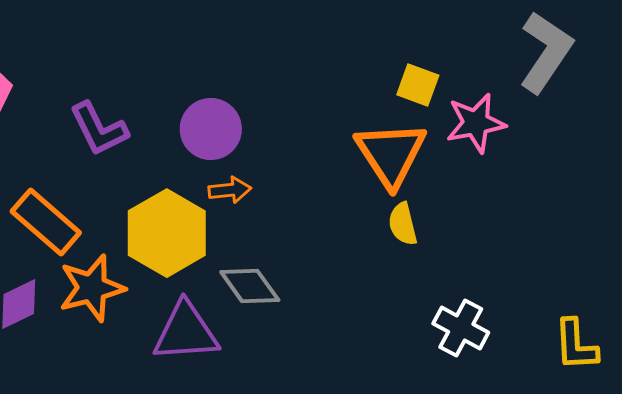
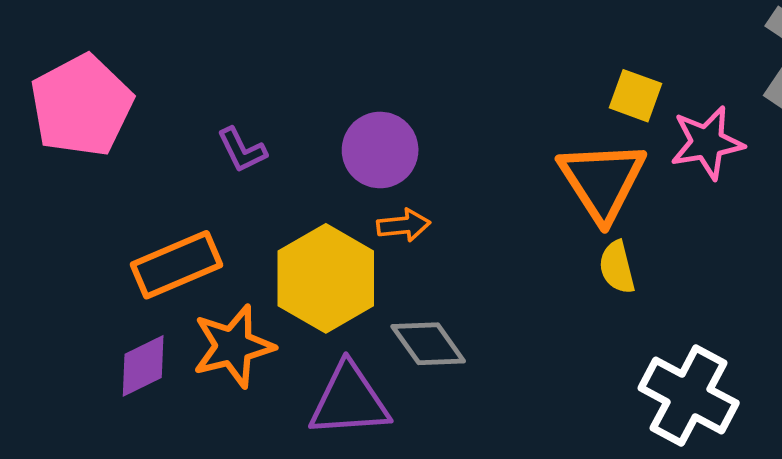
purple L-shape: (99, 129) -> (242, 150), size x0.7
orange rectangle: (46, 222) -> (176, 265), turned -64
white cross: (461, 328) -> (689, 396), size x1.4

